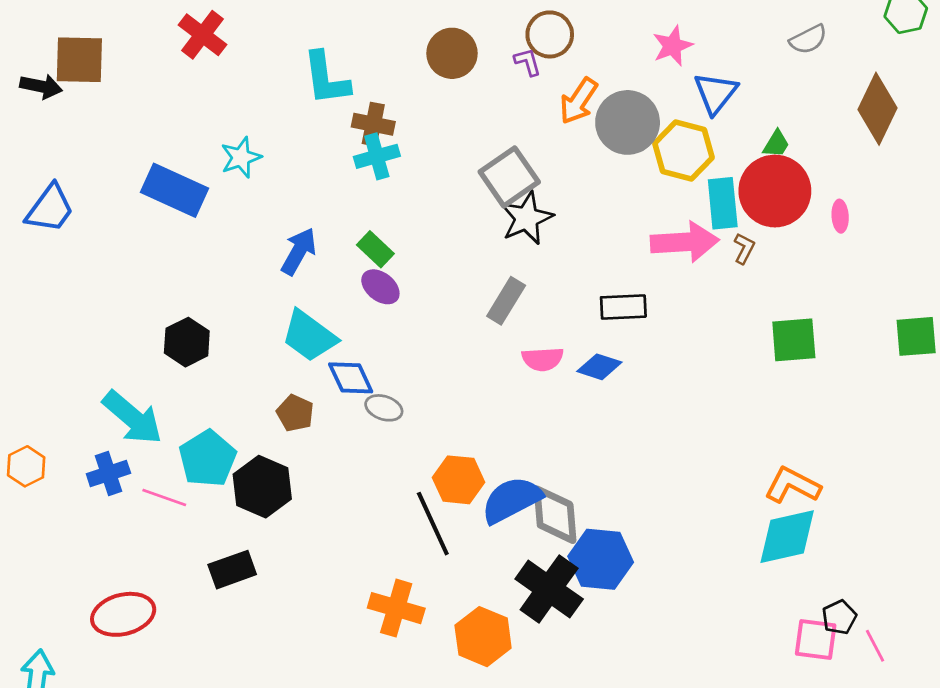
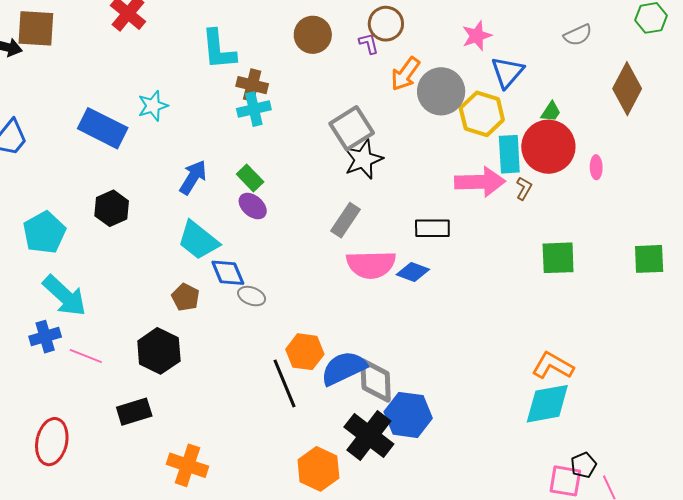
black hexagon: (187, 342) -> (112, 208), moved
pink semicircle: (543, 359) -> (371, 265), size x1.6
cyan pentagon: (208, 459) -> (44, 233), moved
orange cross: (396, 608) -> (187, 465), moved
red ellipse: (123, 614) -> (52, 442), turned -66

